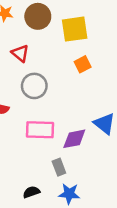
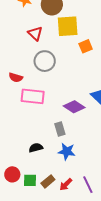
yellow square: (75, 29) -> (68, 26), moved
pink rectangle: (40, 130) -> (33, 96), moved
purple diamond: (74, 139) -> (74, 107), turned 40

